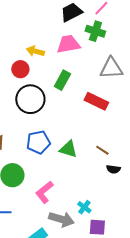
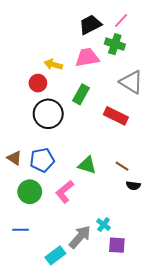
gray triangle: (111, 68) -> (131, 82), turned 35
blue pentagon: (38, 142) -> (42, 160), moved
pink L-shape: (44, 192) -> (65, 192), moved
gray arrow: (61, 219) -> (80, 237), turned -65

